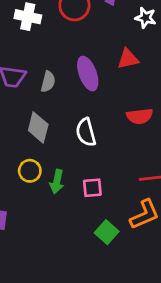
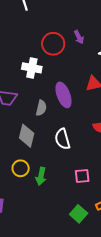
white cross: (28, 17) -> (32, 68), moved
gray semicircle: (48, 82) -> (41, 108), moved
pink square: (92, 188) -> (82, 176), moved

